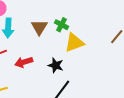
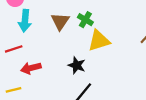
red arrow: (24, 62) -> (31, 68), moved

